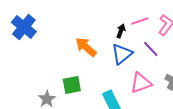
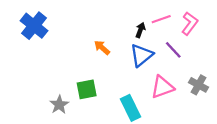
orange arrow: (86, 47) -> (102, 48), size x0.7

